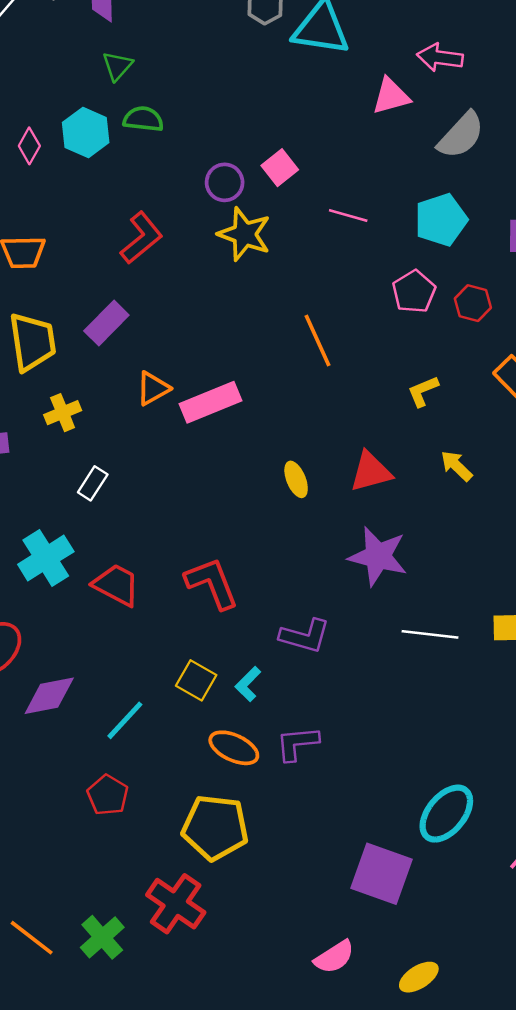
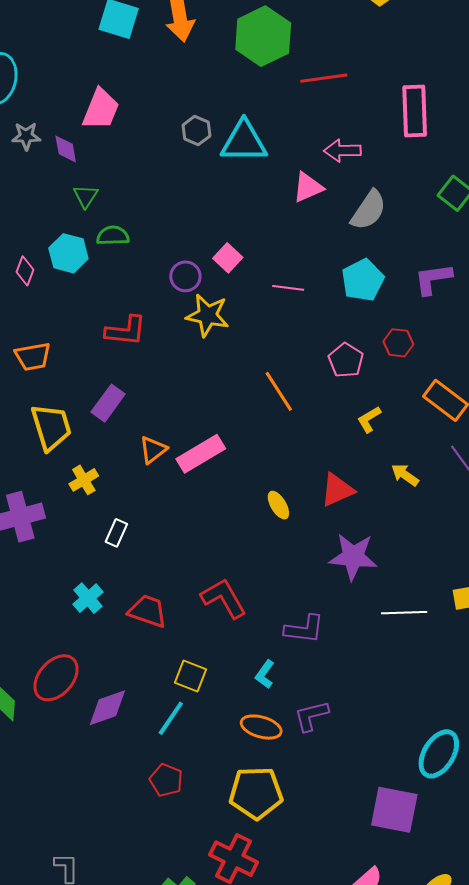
red L-shape: (141, 238) -> (126, 331), turned 54
pink pentagon: (414, 292) -> (346, 360), moved
cyan cross: (46, 558) -> (88, 598), size x0.7
yellow square: (196, 680) -> (191, 676), moved

